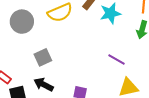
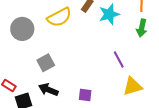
purple line: (117, 60) -> (119, 59), turned 36

